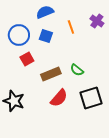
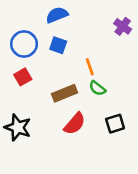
orange line: (71, 27) -> (90, 67), moved
red square: (27, 59) -> (23, 77), moved
black square: (91, 98) -> (115, 124), size x0.7

